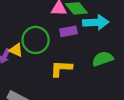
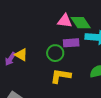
green circle: (36, 40) -> (55, 53), moved, size x0.7

